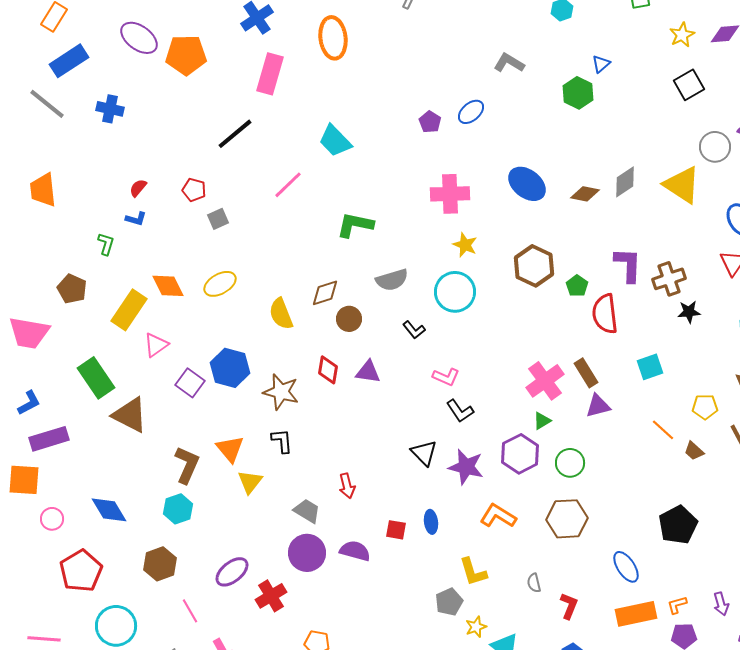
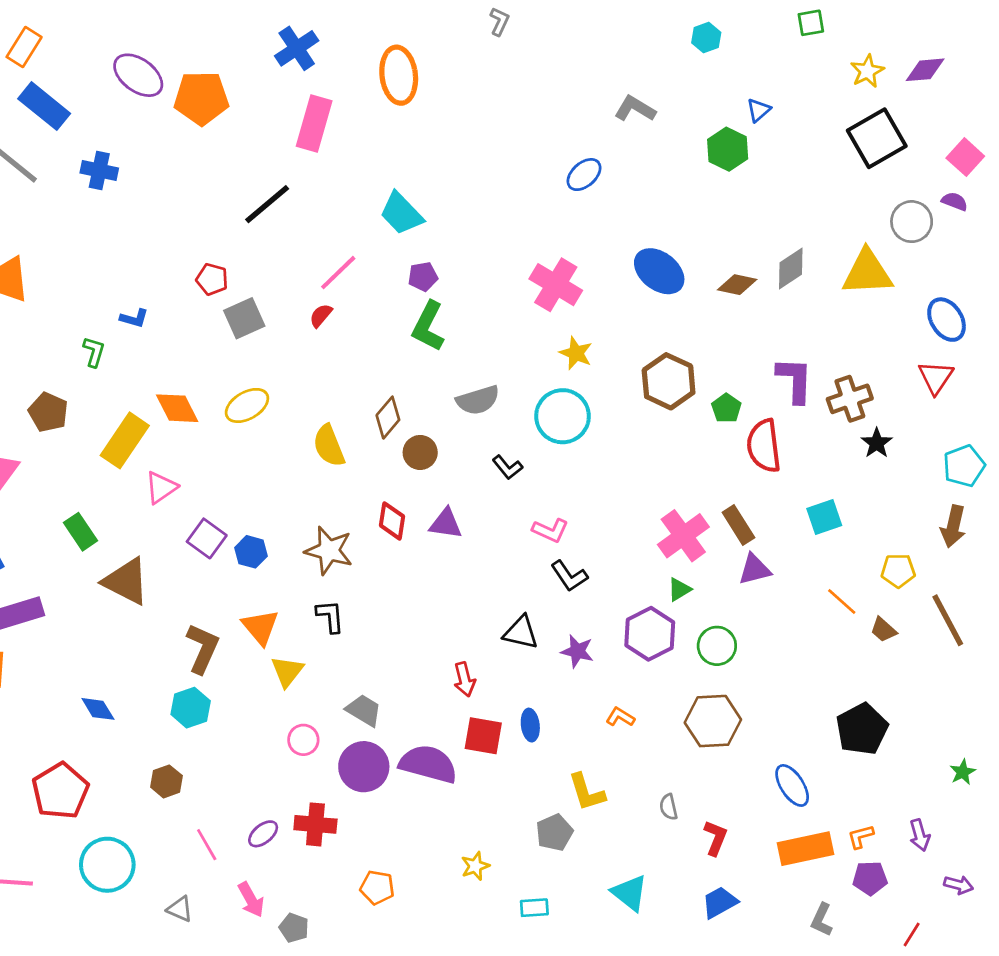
blue rectangle: (69, 61) -> (44, 106), turned 72
black square: (689, 85) -> (877, 138), size x1.4
purple pentagon: (430, 122) -> (423, 277), moved, turned 30
yellow triangle: (682, 185) -> (867, 273), turned -36
red semicircle: (138, 188) -> (321, 316), moved
pink cross: (450, 194) -> (556, 285), turned 33
gray square: (218, 219) -> (244, 318), size x1.4
green L-shape: (355, 225) -> (428, 326), turned -75
brown diamond: (325, 293) -> (388, 418), turned -32
black star: (689, 312) -> (877, 443), turned -30
blue hexagon: (230, 368) -> (251, 552), moved, size x0.6
green rectangle: (96, 378) -> (80, 532), size x0.7
black triangle: (424, 453) -> (521, 632), turned -32
purple star: (466, 467) -> (577, 651), size x0.7
red arrow: (347, 486) -> (464, 679), moved
blue diamond: (109, 510) -> (98, 709), size x0.7
orange L-shape: (498, 516) -> (620, 717), size x0.6
pink circle: (52, 519) -> (303, 740), moved
red square: (396, 530) -> (483, 736), size x1.4
purple semicircle: (355, 551) -> (428, 764), size x1.4
brown hexagon: (160, 564) -> (166, 781), size x0.7
purple ellipse: (232, 572) -> (263, 834), moved, size x0.7
red cross: (271, 596) -> (315, 824), turned 36
yellow star: (476, 627) -> (475, 866), moved

